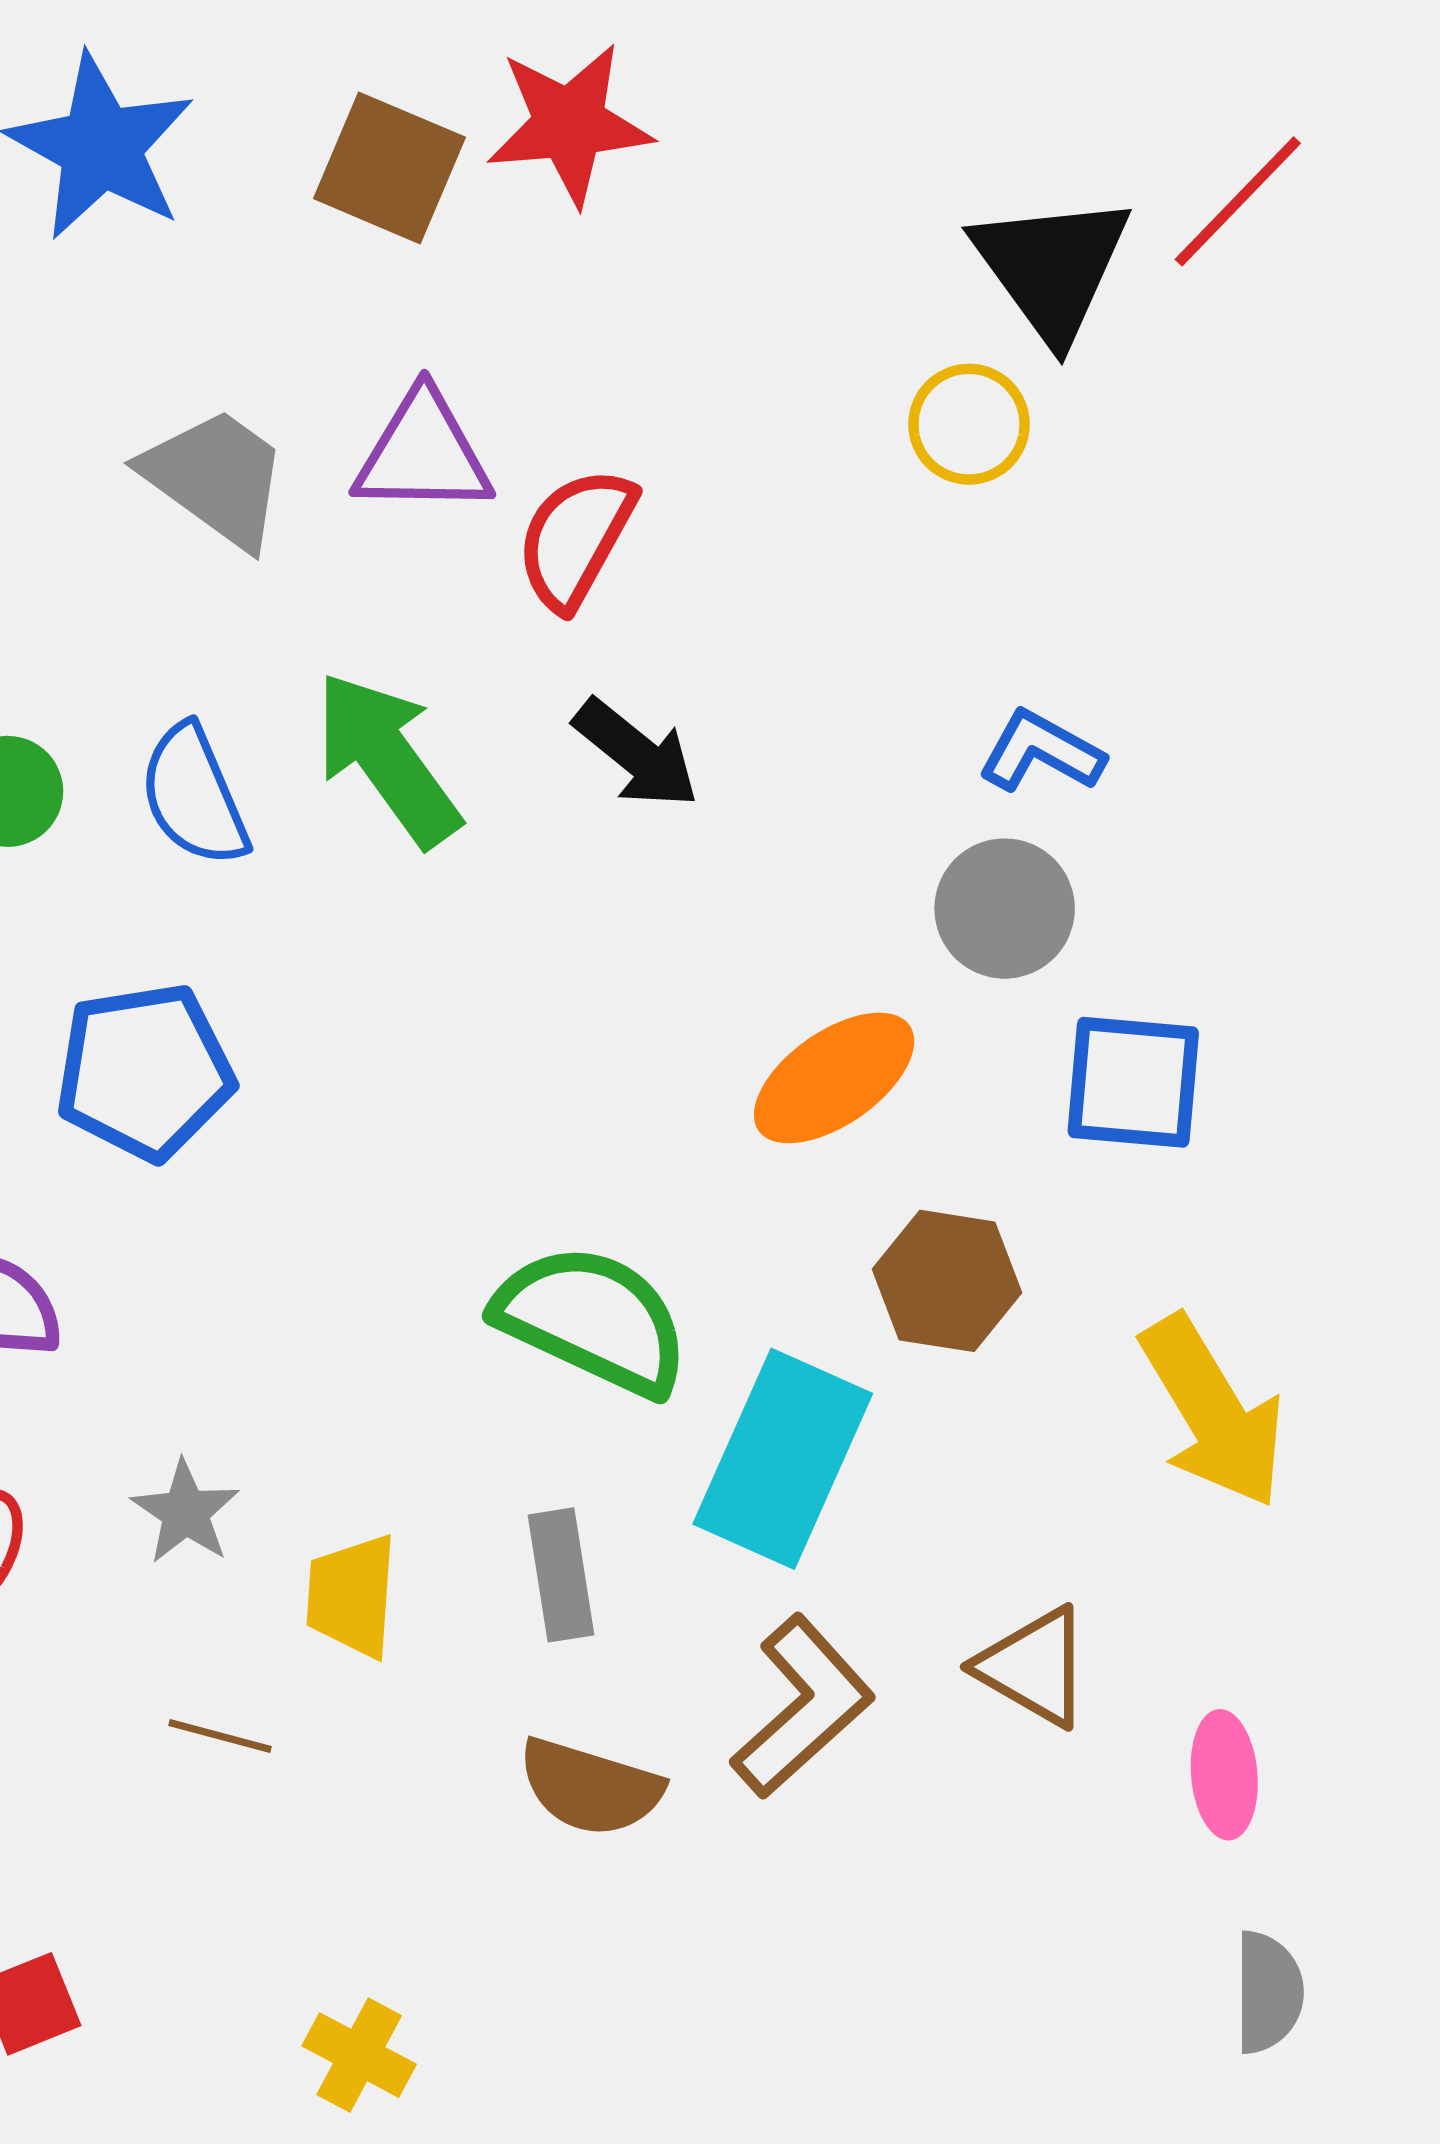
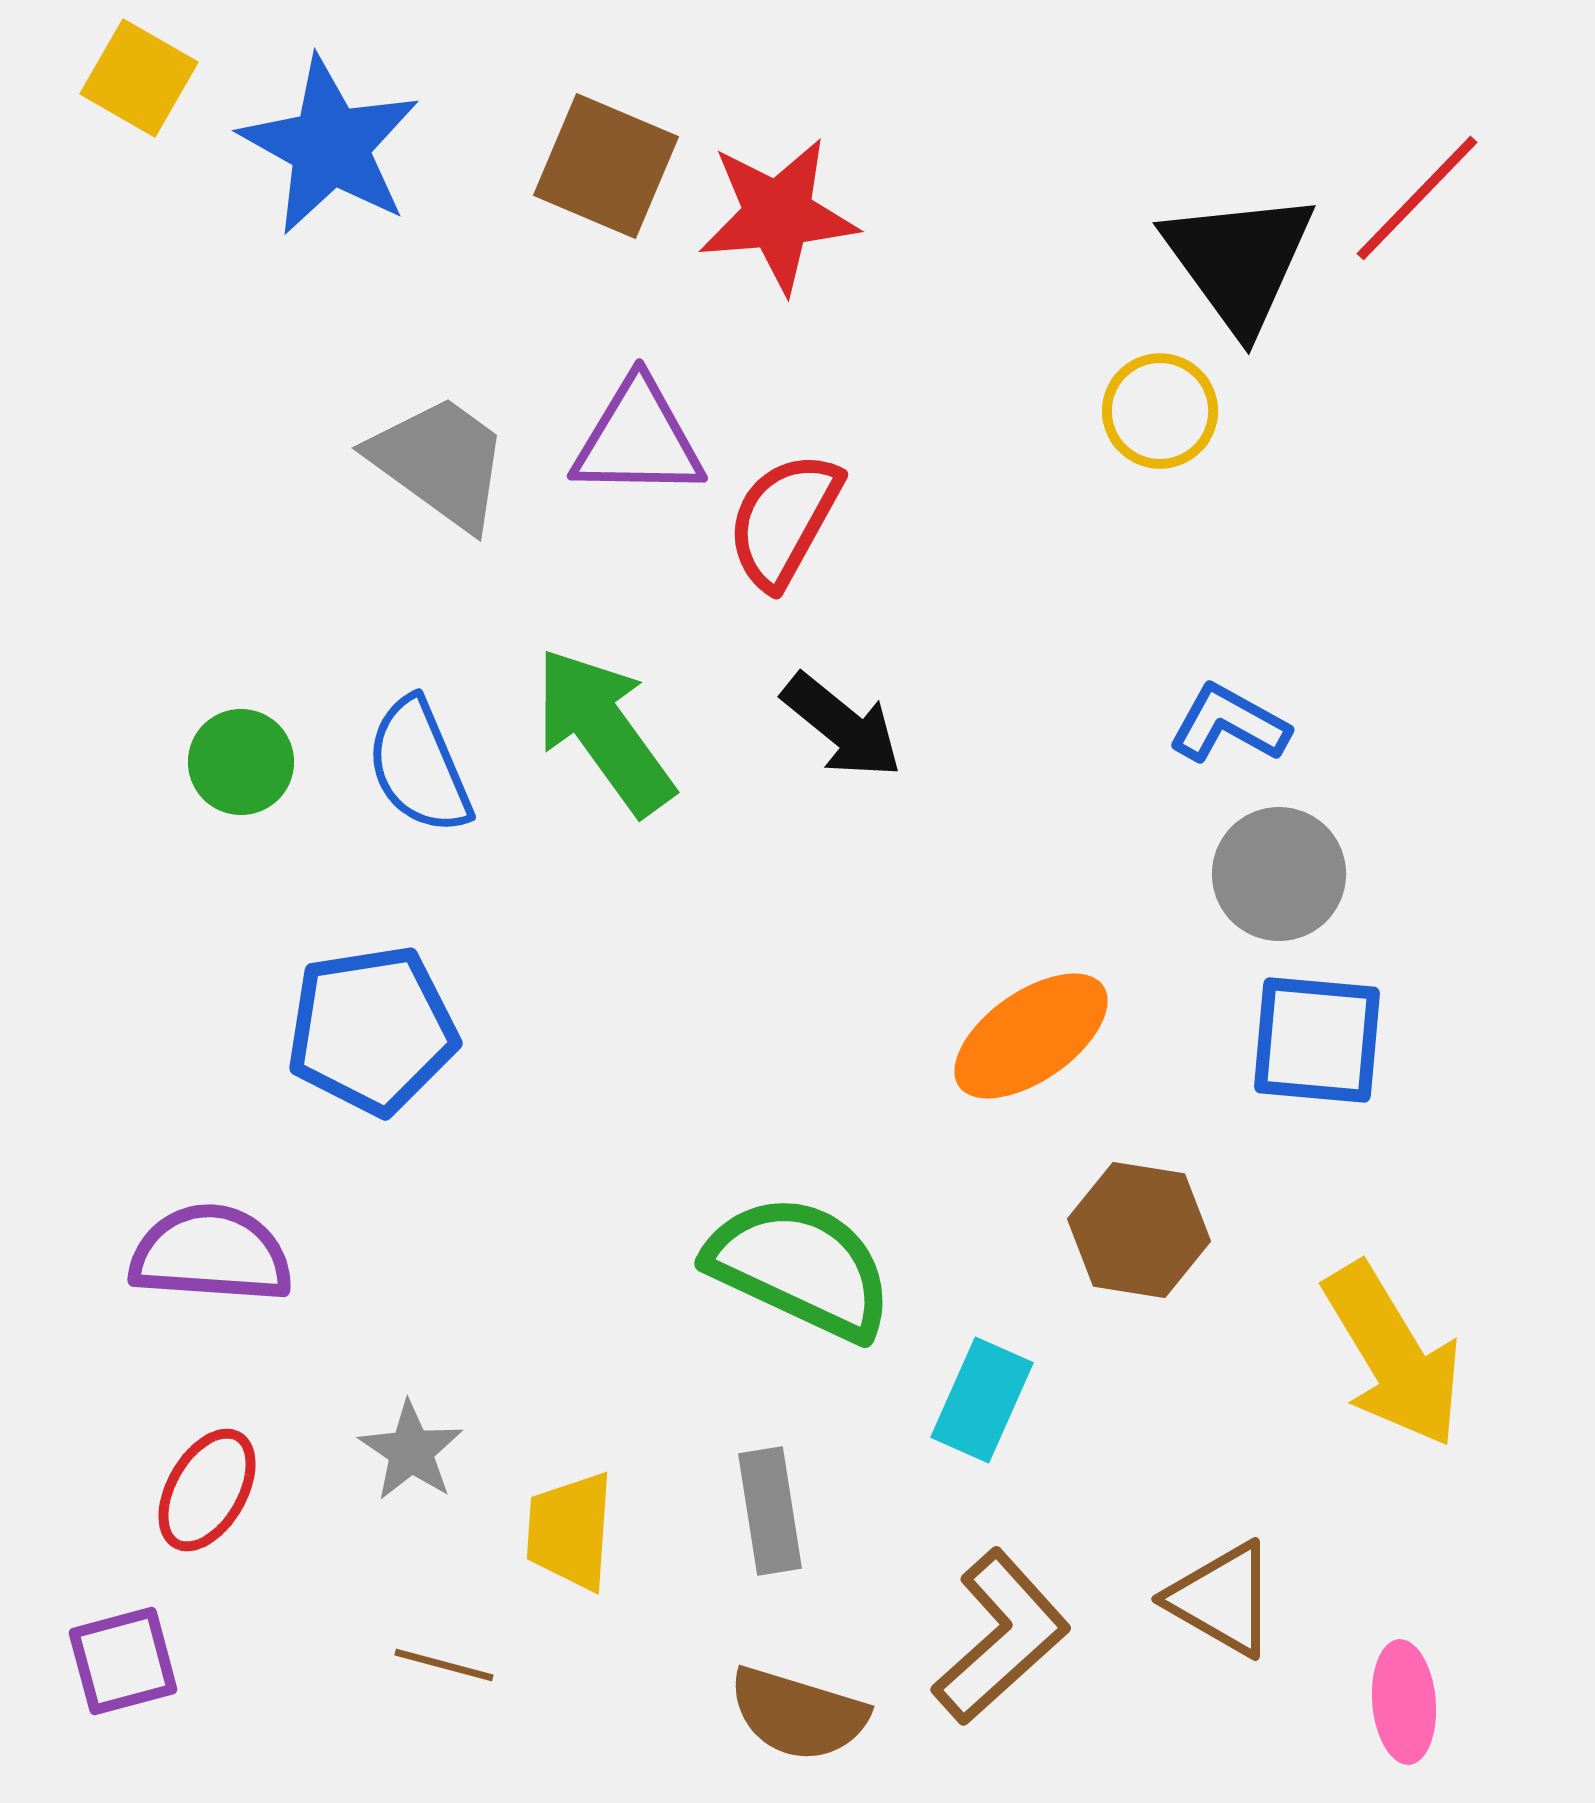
red star: (569, 124) -> (778, 215), moved
gray circle: (1005, 909) -> (1279, 874), moved
cyan rectangle: (783, 1459) -> (982, 1400), size x0.6

